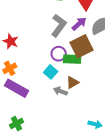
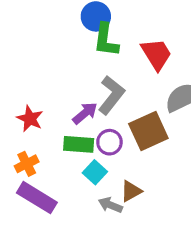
purple arrow: (79, 24) -> (85, 113), moved
green rectangle: (72, 59) -> (79, 144), moved

